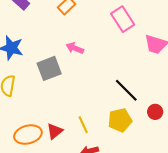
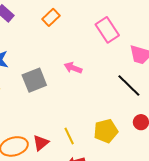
pink arrow: (75, 48) -> (73, 68), moved
black line: (126, 90) -> (129, 85), moved

